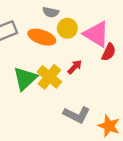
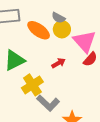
gray semicircle: (51, 12) -> (58, 18), moved
yellow cross: (49, 77) -> (32, 85), moved

